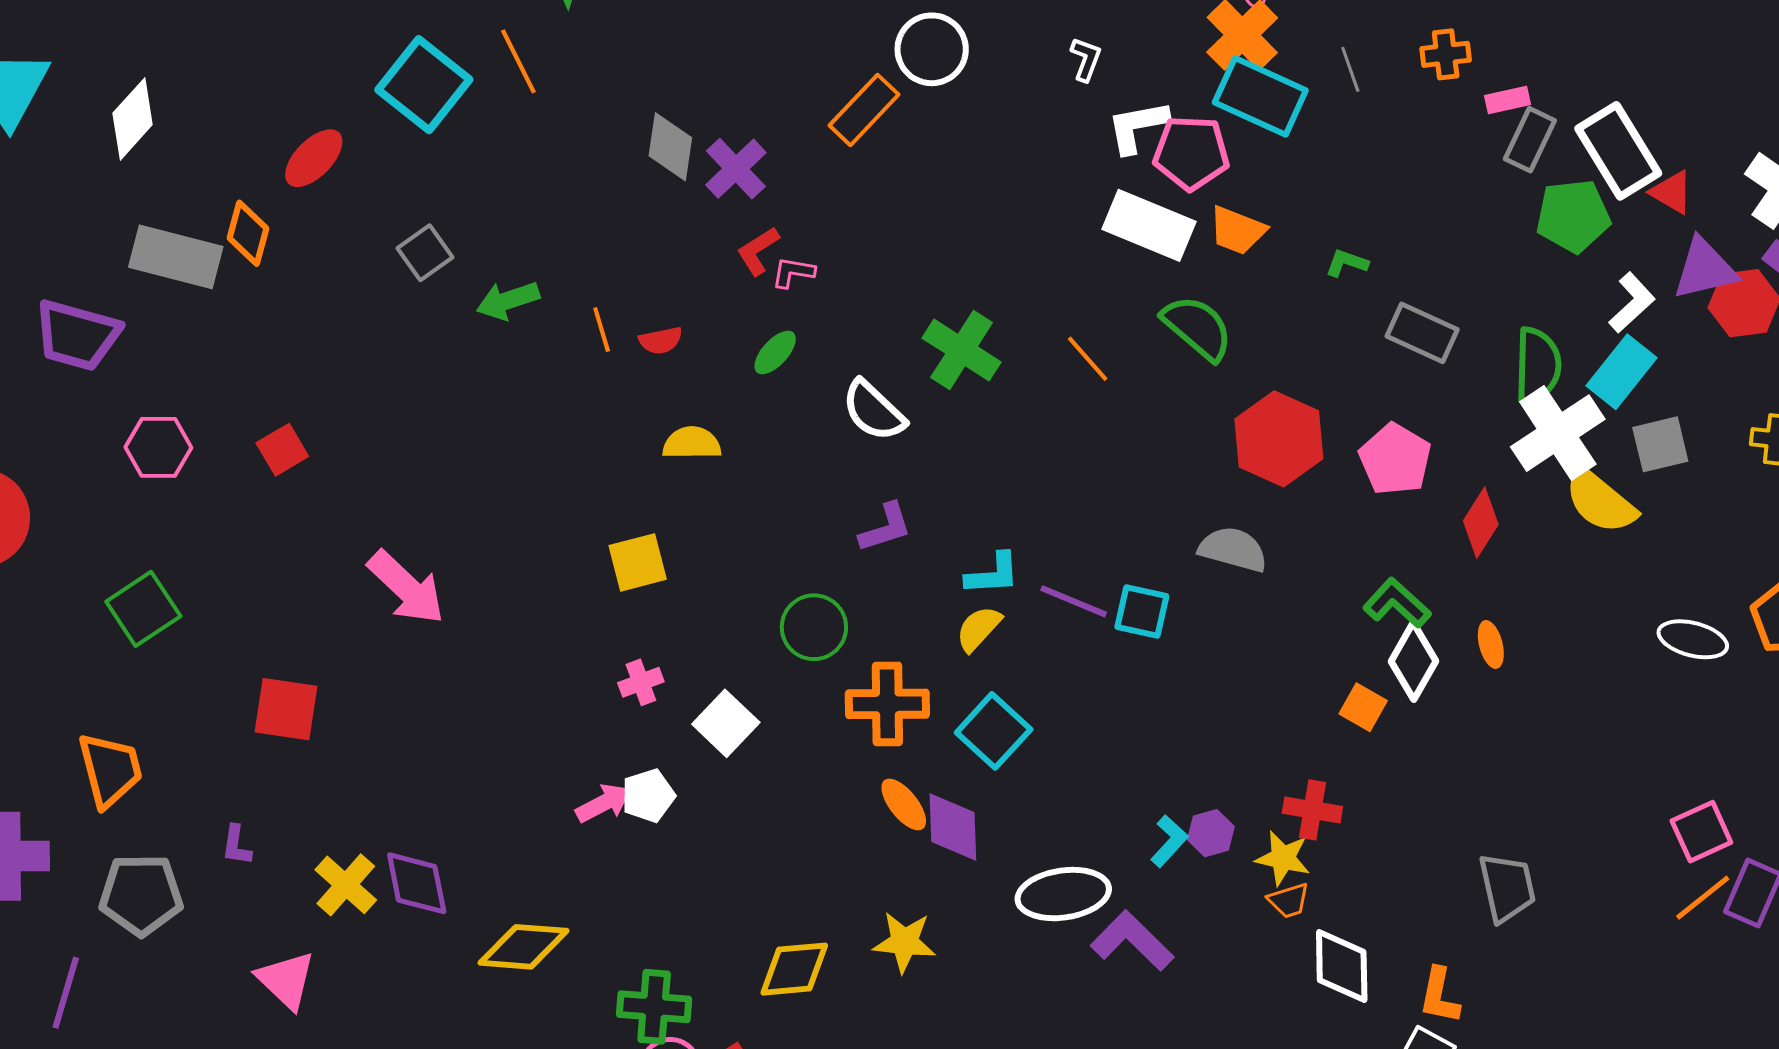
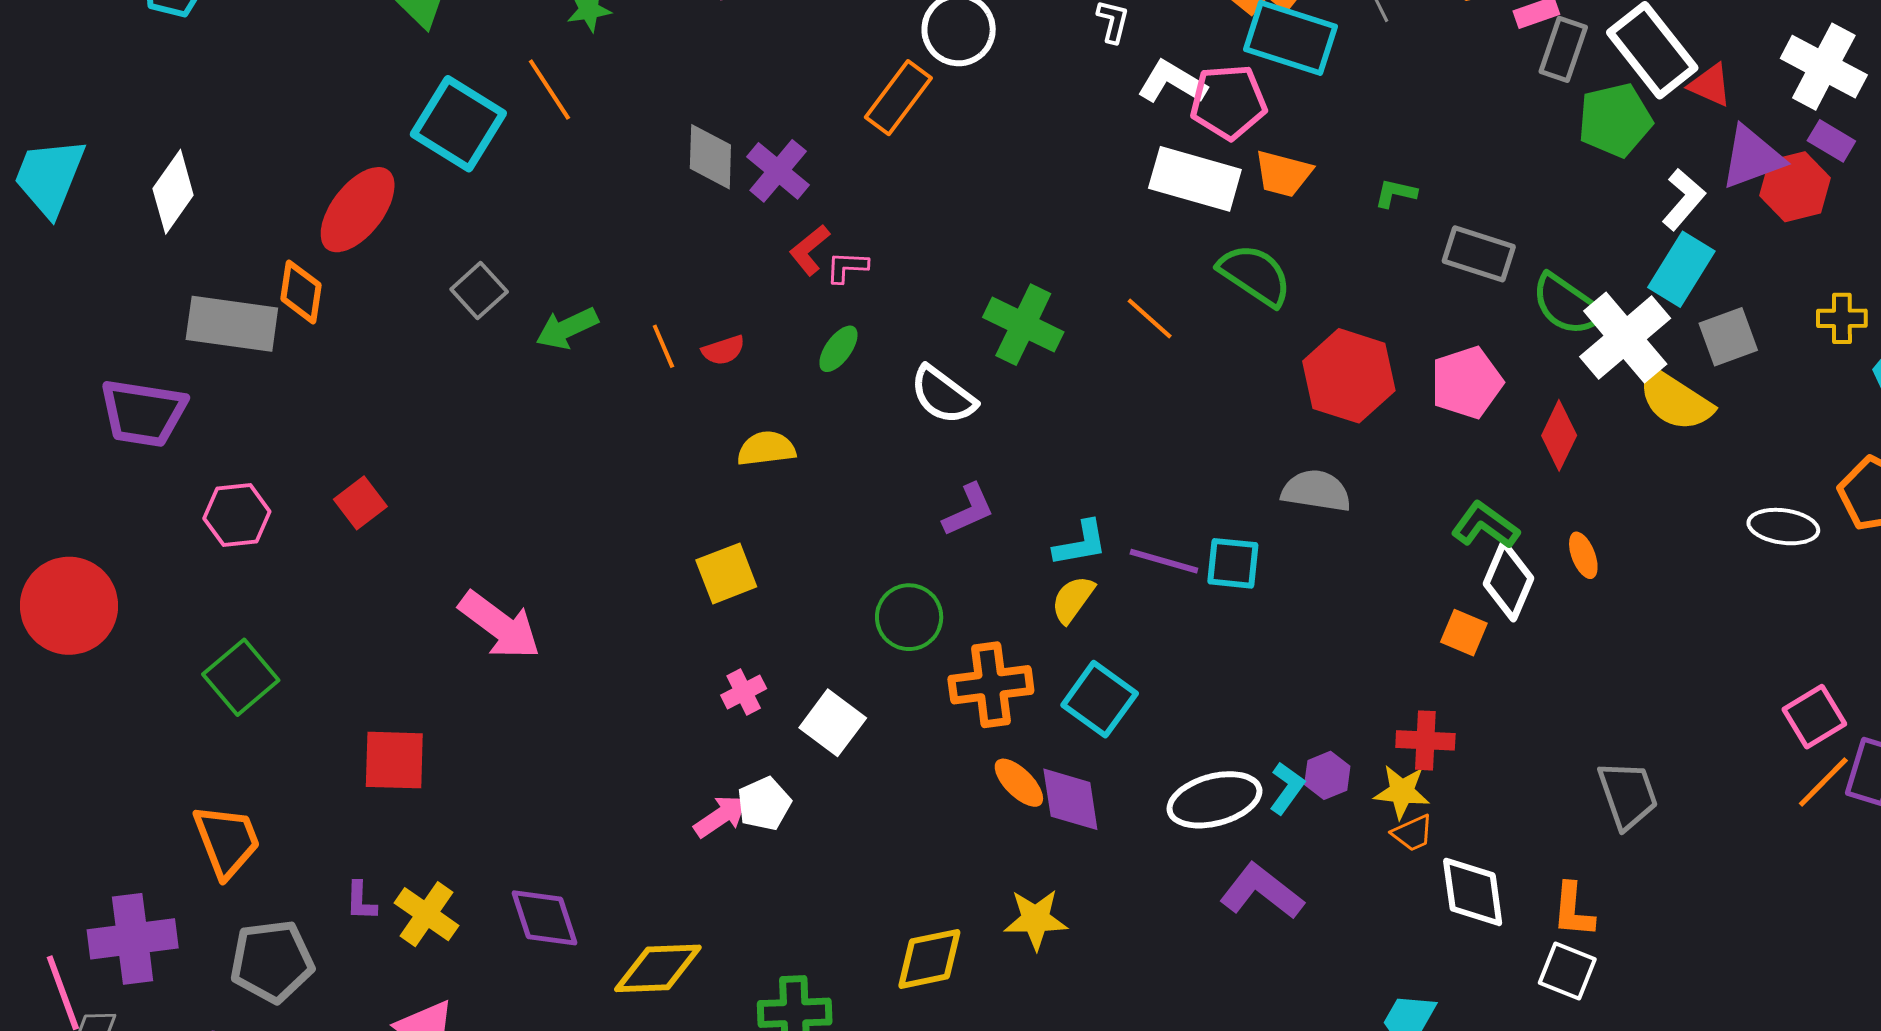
white L-shape: (1138, 127) -> (1172, 82), turned 48
red ellipse: (314, 158) -> (358, 210), size x1.4
green semicircle: (1538, 365) -> (1567, 305), moved, turned 130
pink pentagon: (1395, 459) -> (1467, 383), turned 30
yellow cross: (346, 885) -> (426, 914), moved
white ellipse: (1063, 894) -> (1214, 800), moved

